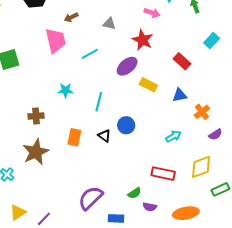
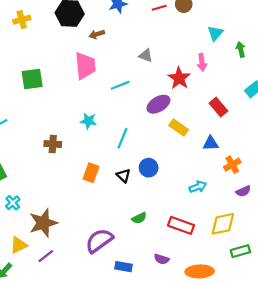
pink arrow: (152, 13) -> (202, 62), moved, turned 56
brown arrow: (71, 17) -> (97, 34), moved
brown star: (36, 152) -> (43, 223), moved
green semicircle: (135, 193) -> (139, 218), moved

